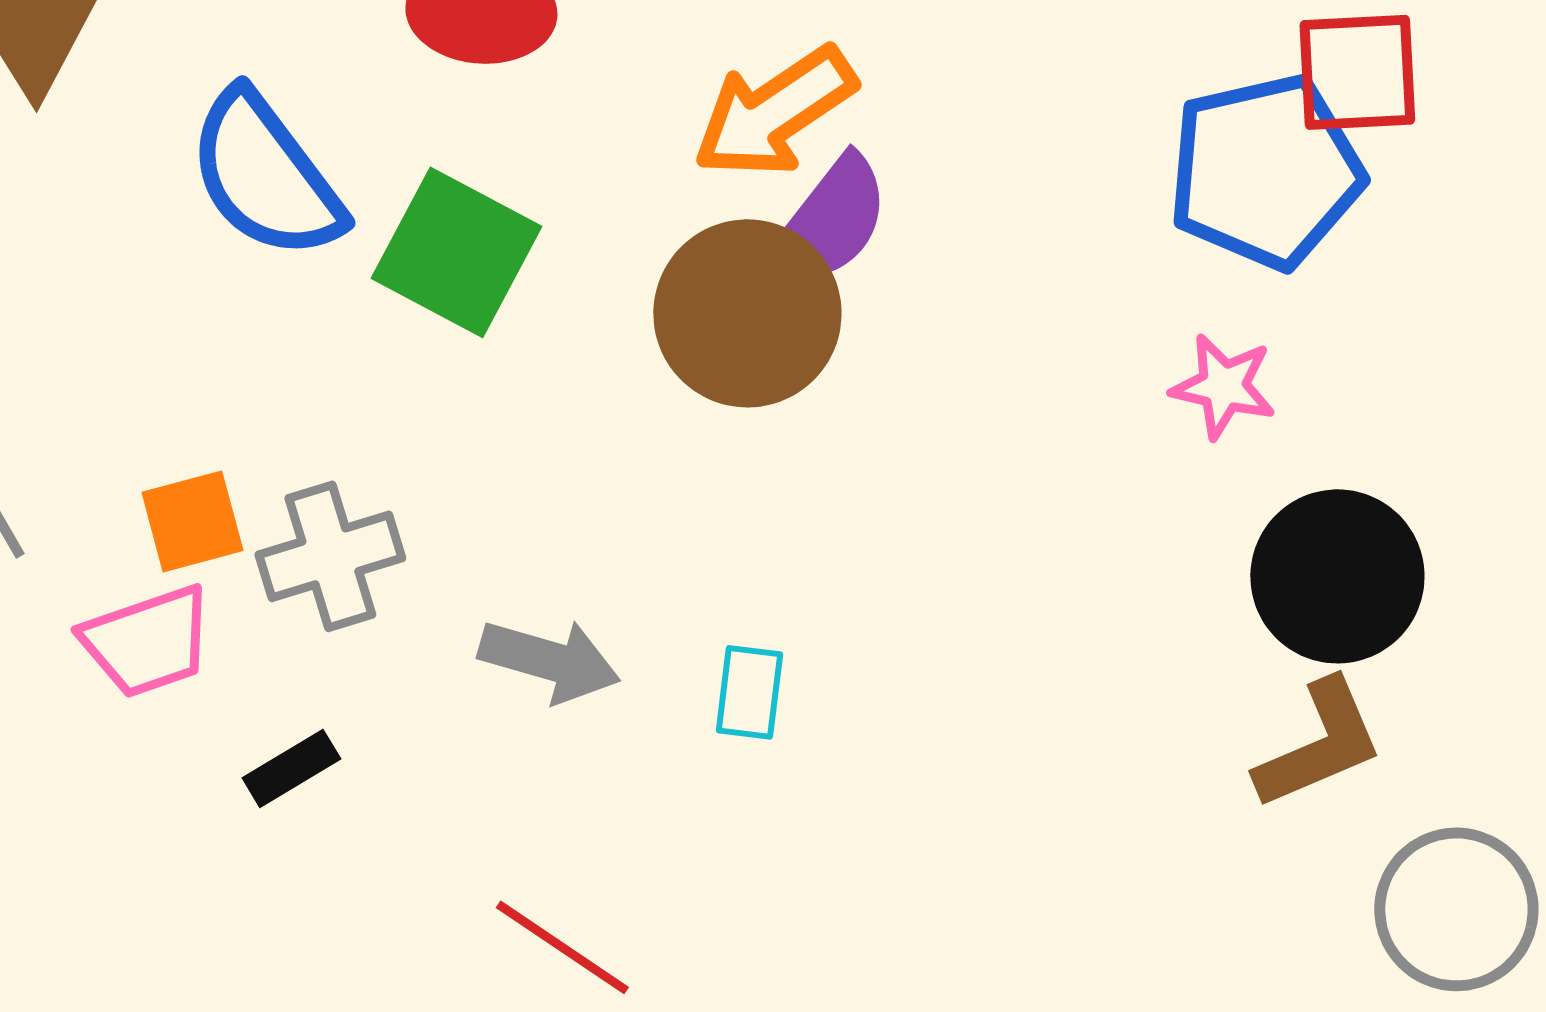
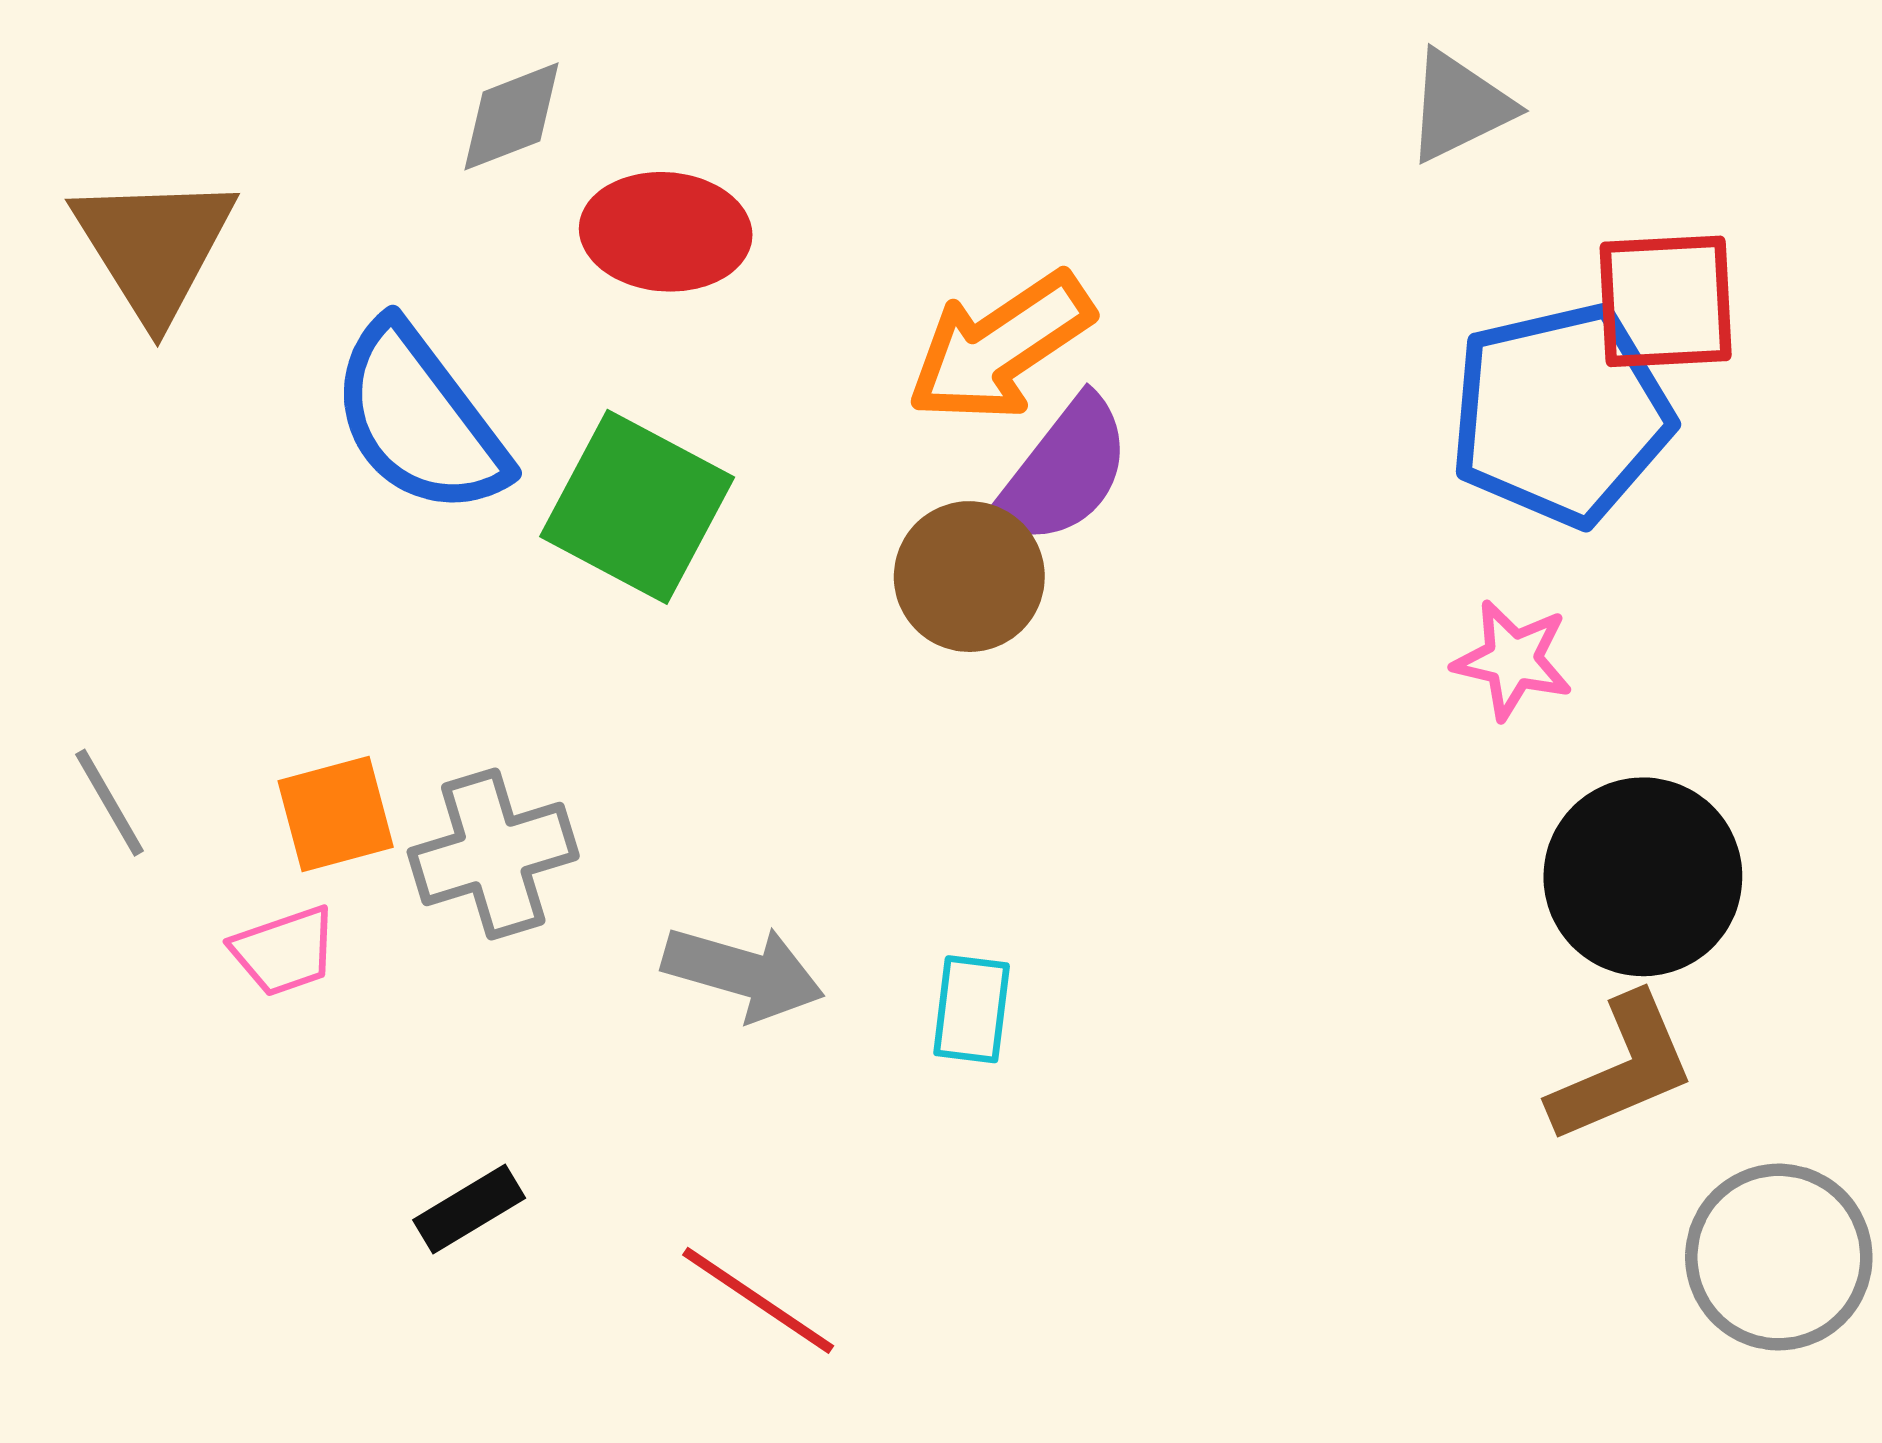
brown circle: (747, 313) -> (969, 577), size x0.7
pink trapezoid: (147, 641) -> (284, 951), size x0.7
black rectangle: (291, 768) -> (469, 1209), moved

